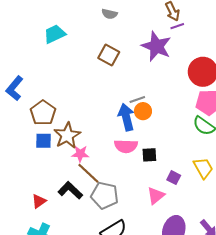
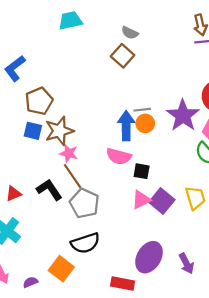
gray semicircle: (109, 14) -> (130, 33), moved
purple star: (156, 46) -> (183, 115), moved
purple square: (174, 178) -> (162, 201), size x1.6
pink triangle: (156, 196) -> (141, 200), moved

